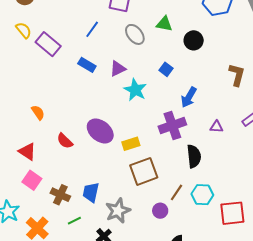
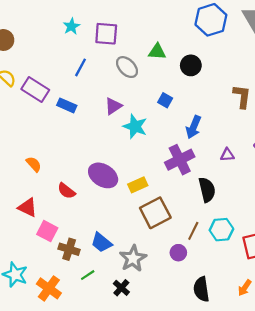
blue rectangle: (87, 65) -> (67, 105), moved
pink square: (32, 180) -> (47, 231), moved
blue trapezoid: (91, 192) -> (101, 243), turned -55

